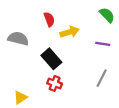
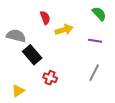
black rectangle: (51, 59) -> (32, 55), moved

